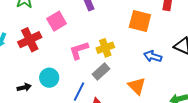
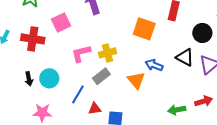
red cross: (30, 40) -> (33, 39), turned 30
orange triangle: (137, 86) -> (136, 80), moved
black arrow: (24, 87) -> (29, 79), moved, turned 88

